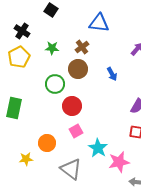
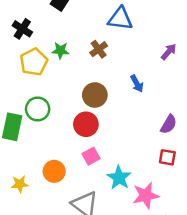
yellow pentagon: (19, 57) -> (34, 62), moved
brown circle: (78, 69) -> (95, 95), moved
green circle: (55, 84) -> (38, 109), moved
yellow star: (26, 159) -> (20, 184), moved

